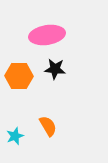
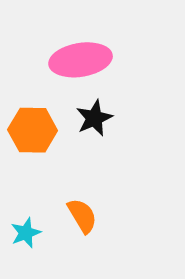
black star: (55, 69) -> (94, 118), turned -30

